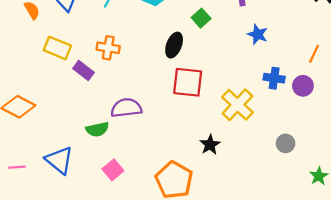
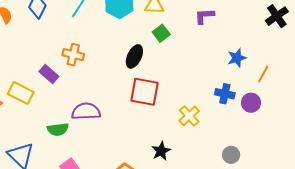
blue star: (258, 34) -> (237, 58), moved, turned 30
yellow rectangle: (57, 48) -> (21, 93), moved
yellow cross: (237, 105) -> (189, 116), size x0.7

